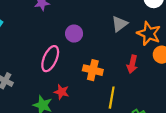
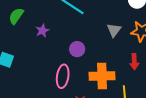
orange cross: (93, 70) -> (102, 76), size x1.4

